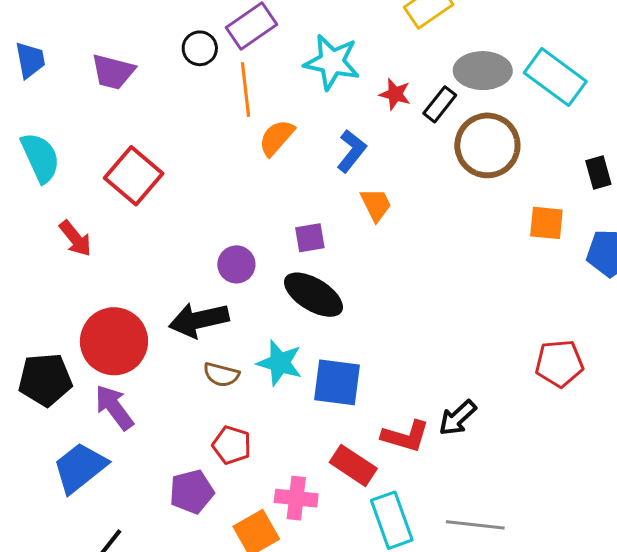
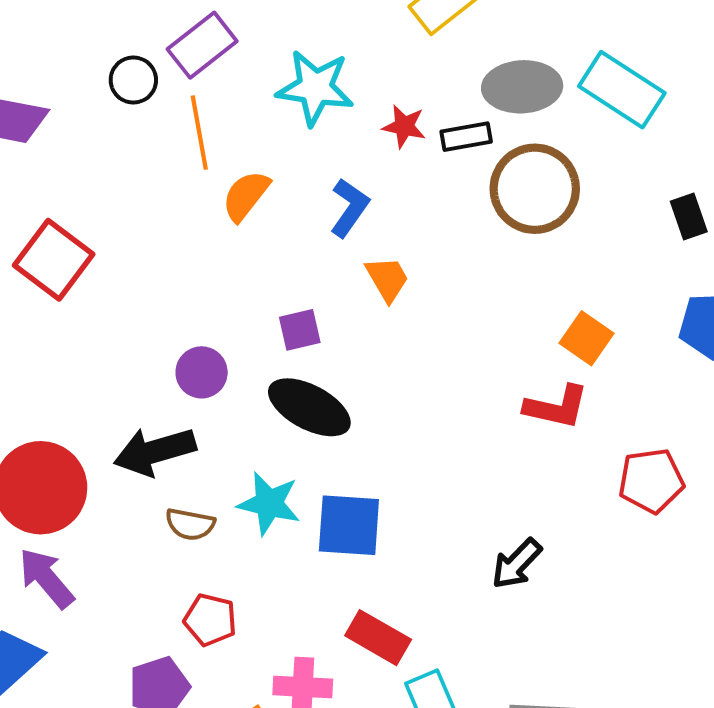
black rectangle: (440, 104) -> (466, 137), turned 45
orange square: (546, 223) -> (587, 338), moved, turned 33
red L-shape: (406, 436) -> (556, 407), moved

